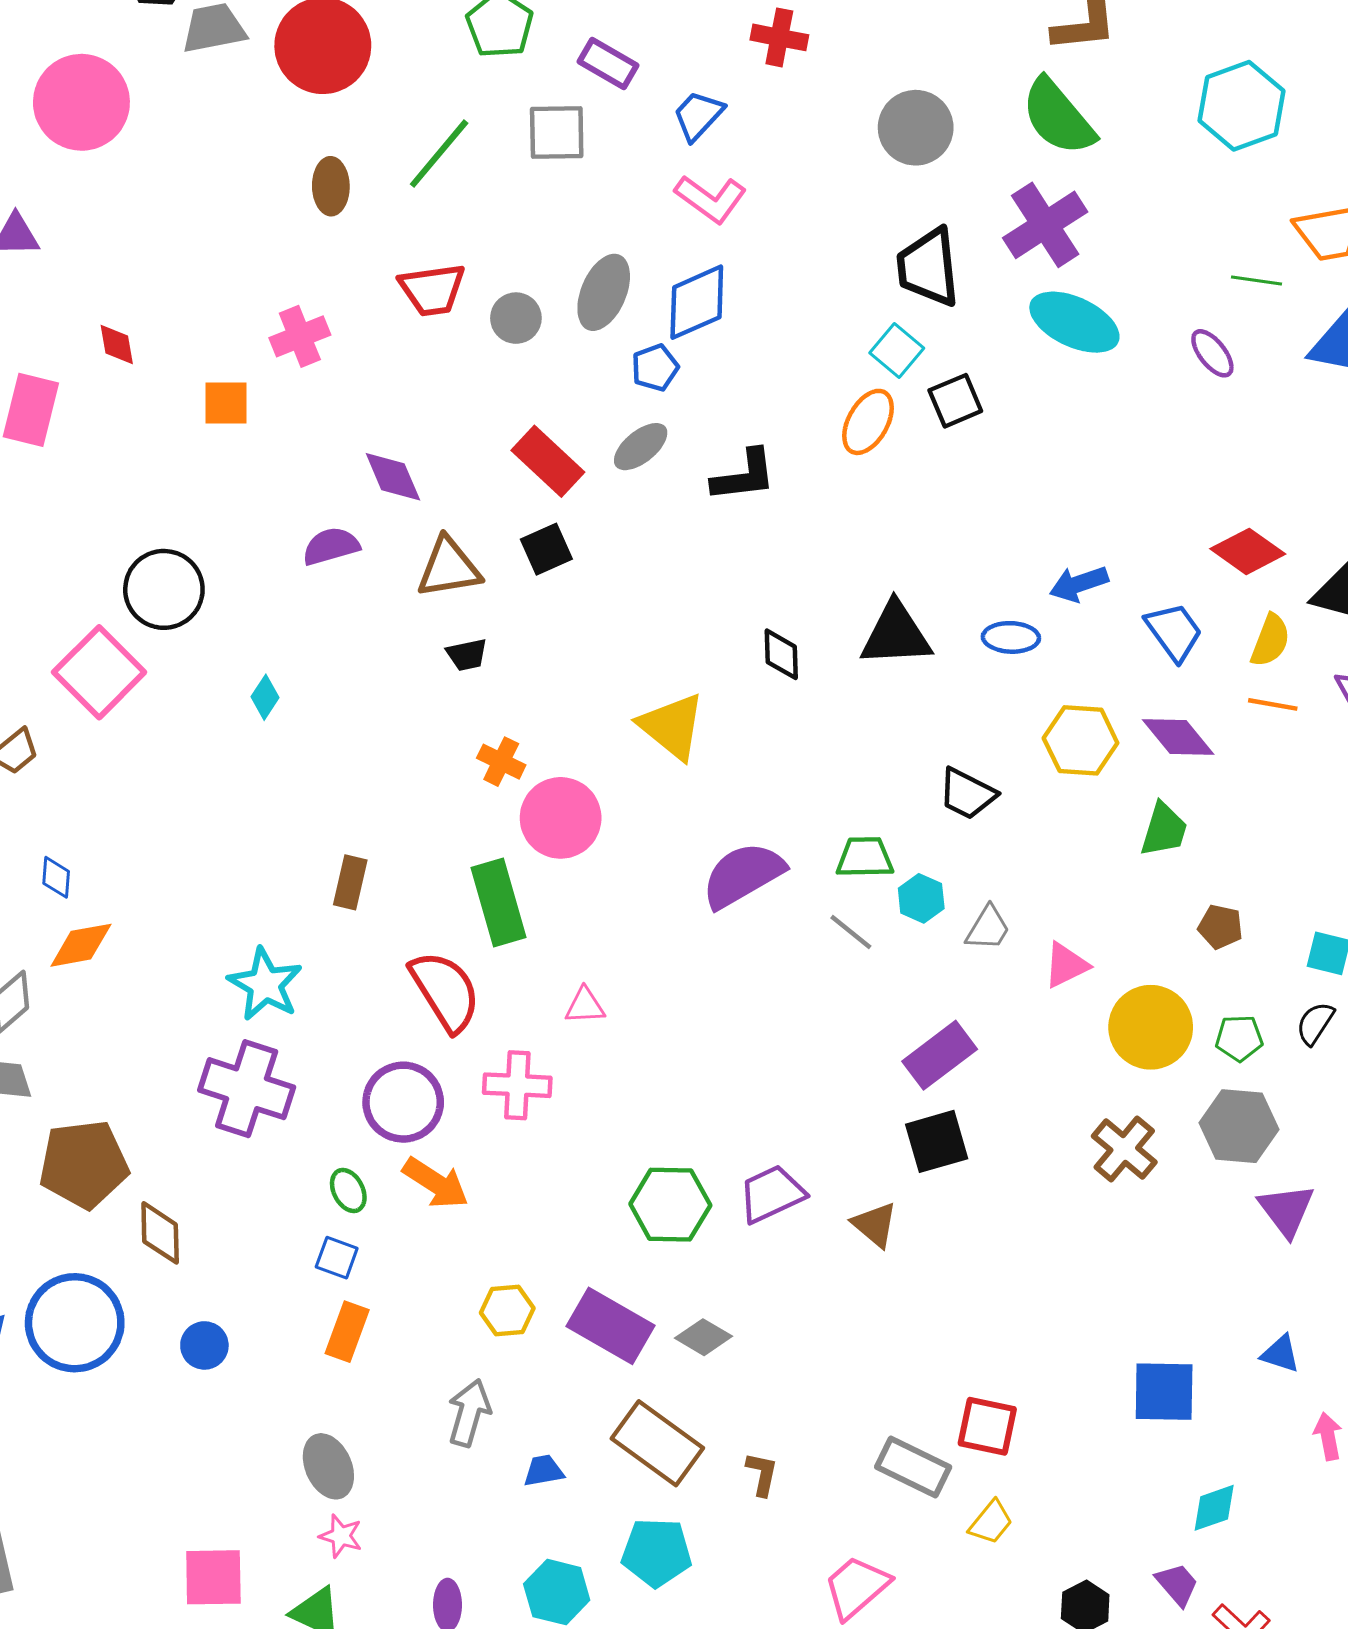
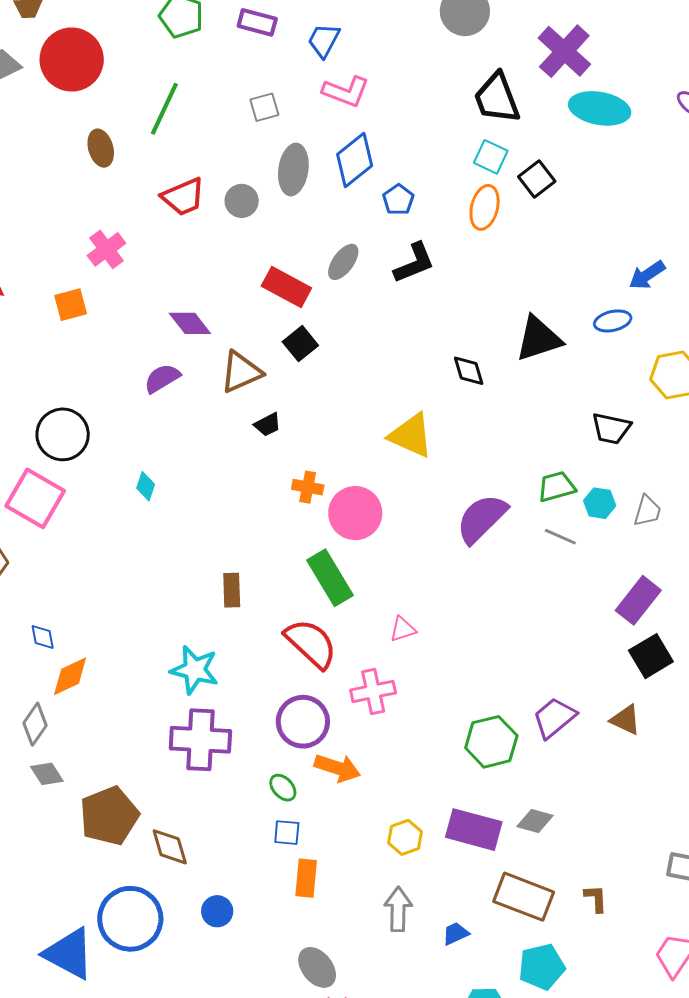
gray square: (557, 133) -> (264, 107), moved, size x0.7
blue pentagon: (655, 368) -> (398, 200), moved

